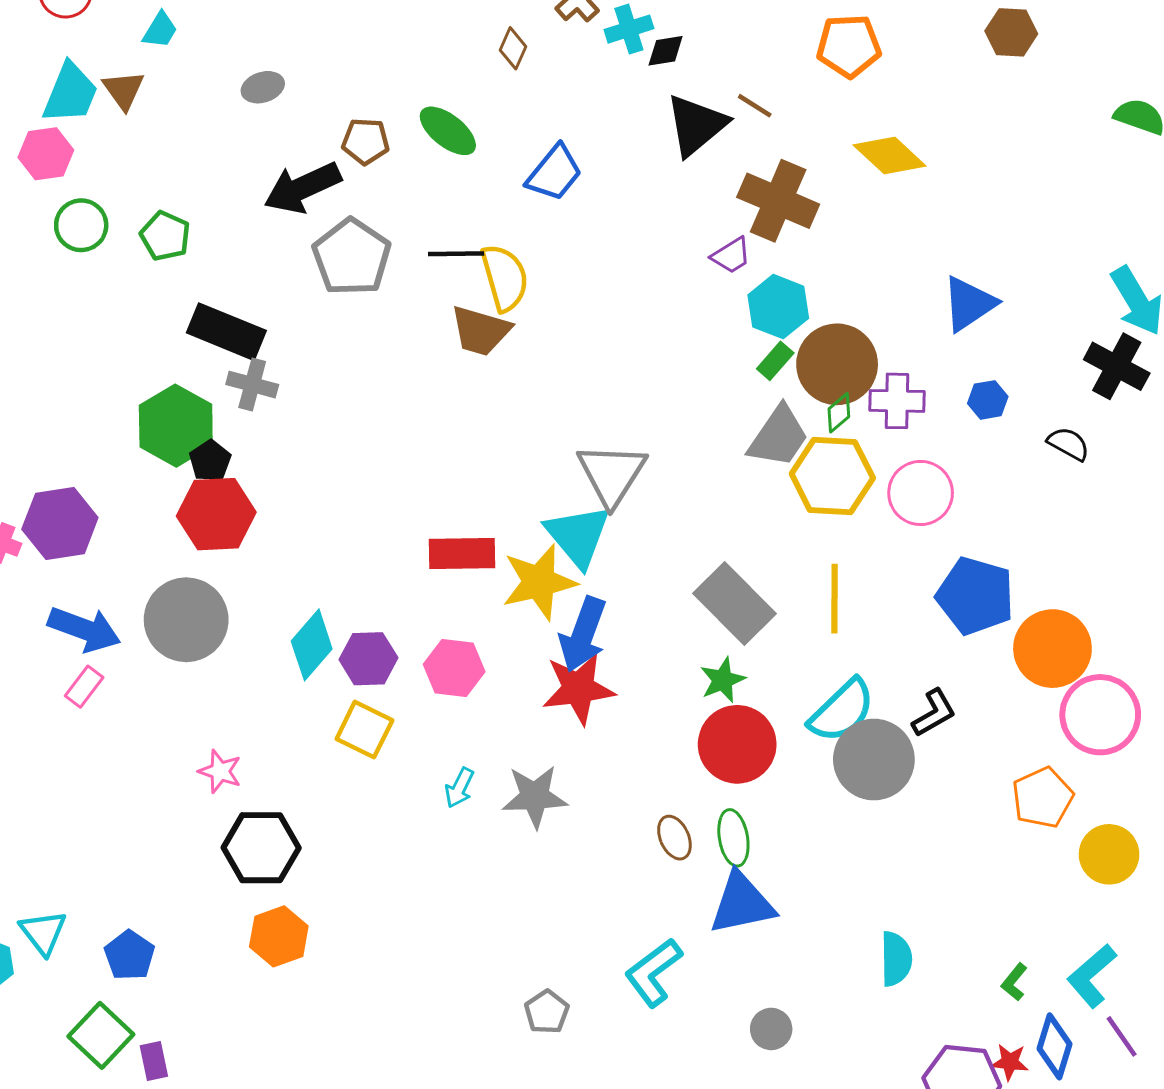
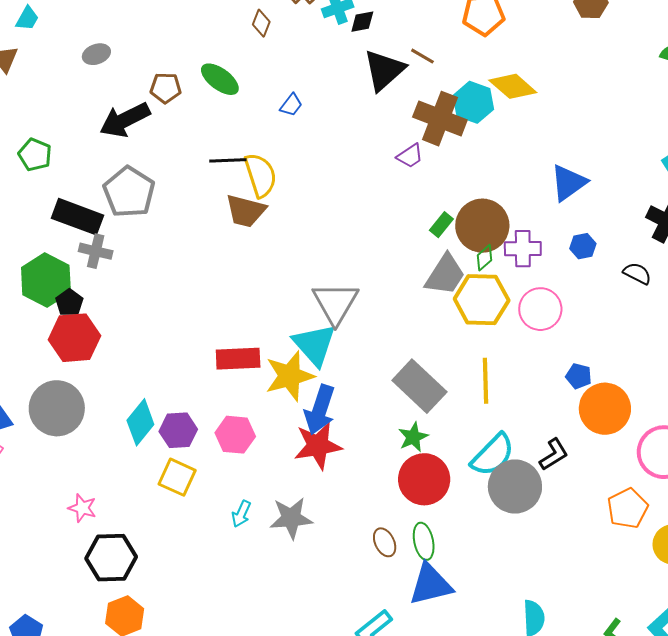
blue trapezoid: (554, 173) -> (291, 105), size x0.6
gray pentagon: (352, 257) -> (129, 192), moved
cyan hexagon: (778, 307) -> (473, 102), moved
blue pentagon: (975, 596) -> (579, 376), size x0.5
orange circle: (1052, 649) -> (605, 409), moved

